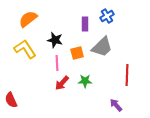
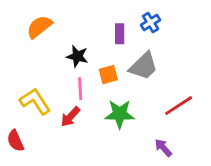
yellow L-shape: (25, 49) -> (35, 101), moved
red line: (127, 75) -> (179, 106), turned 55
green star: (85, 81) -> (120, 114), size x1.5
red arrow: (62, 83) -> (70, 117), moved

